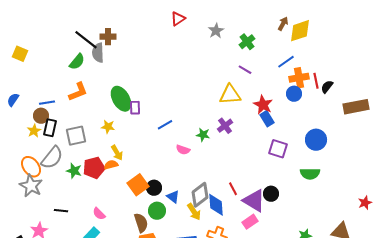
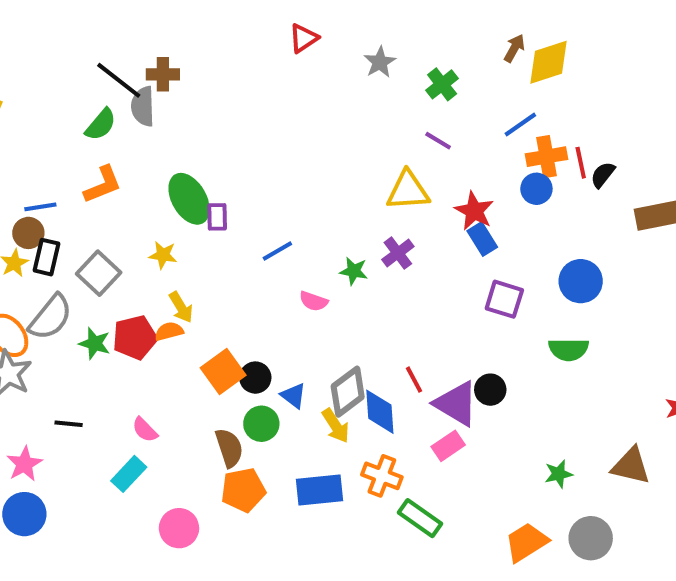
gray square: (76, 136) -> (99, 273), turned -35

